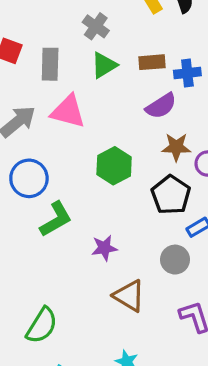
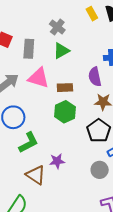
brown rectangle: (152, 62) -> (65, 88), moved
purple semicircle: (161, 106) -> (95, 77), turned 108
brown triangle: (129, 296) -> (36, 175), moved

